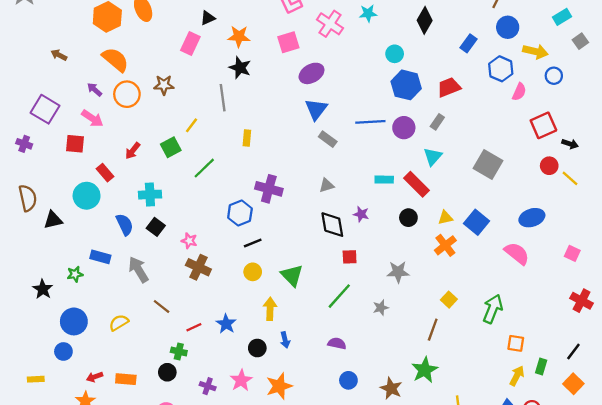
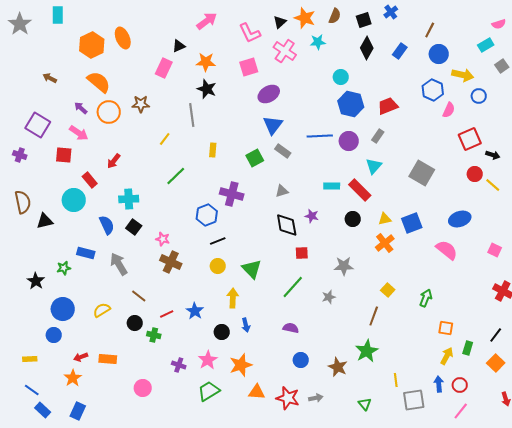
blue rectangle: (468, 43) -> (400, 51), moved
green square: (171, 147) -> (255, 158), moved
blue square: (477, 222) -> (412, 223), turned 30
green arrow: (493, 309) -> (426, 298), size x0.7
black circle: (167, 372) -> (135, 323), moved

